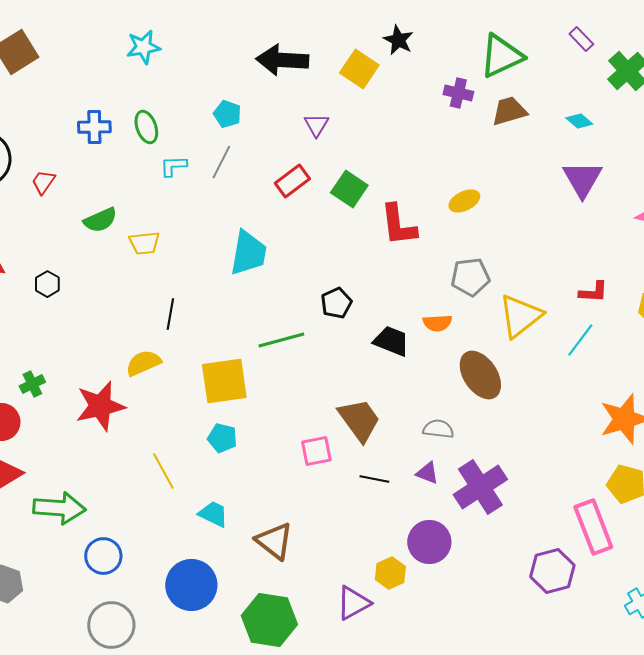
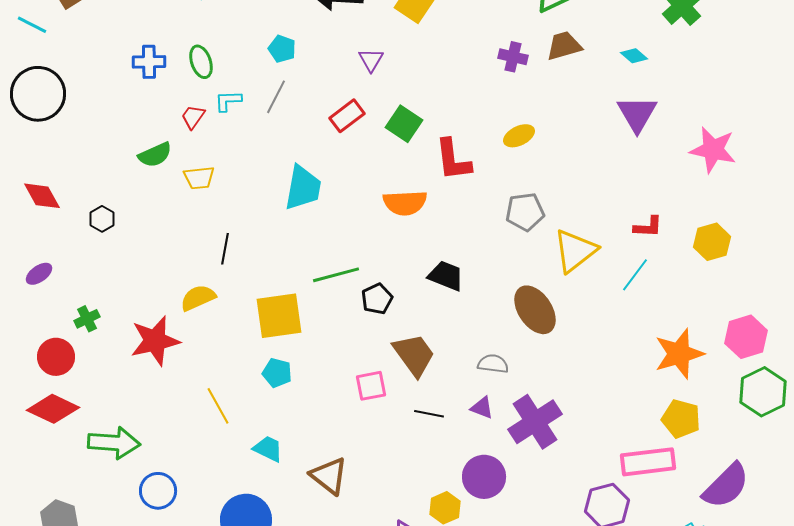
purple cross: (458, 93) -> (513, 57), moved
red trapezoid: (43, 182) -> (193, 117), moved
black pentagon: (336, 303) -> (377, 299), moved
orange semicircle: (437, 323) -> (405, 203), moved, size x1.5
pink rectangle: (593, 527) -> (648, 462), turned -76

